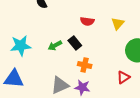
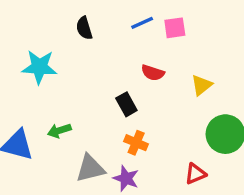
cyan star: (21, 46) -> (39, 67), moved
green arrow: (55, 46) -> (59, 131), moved

